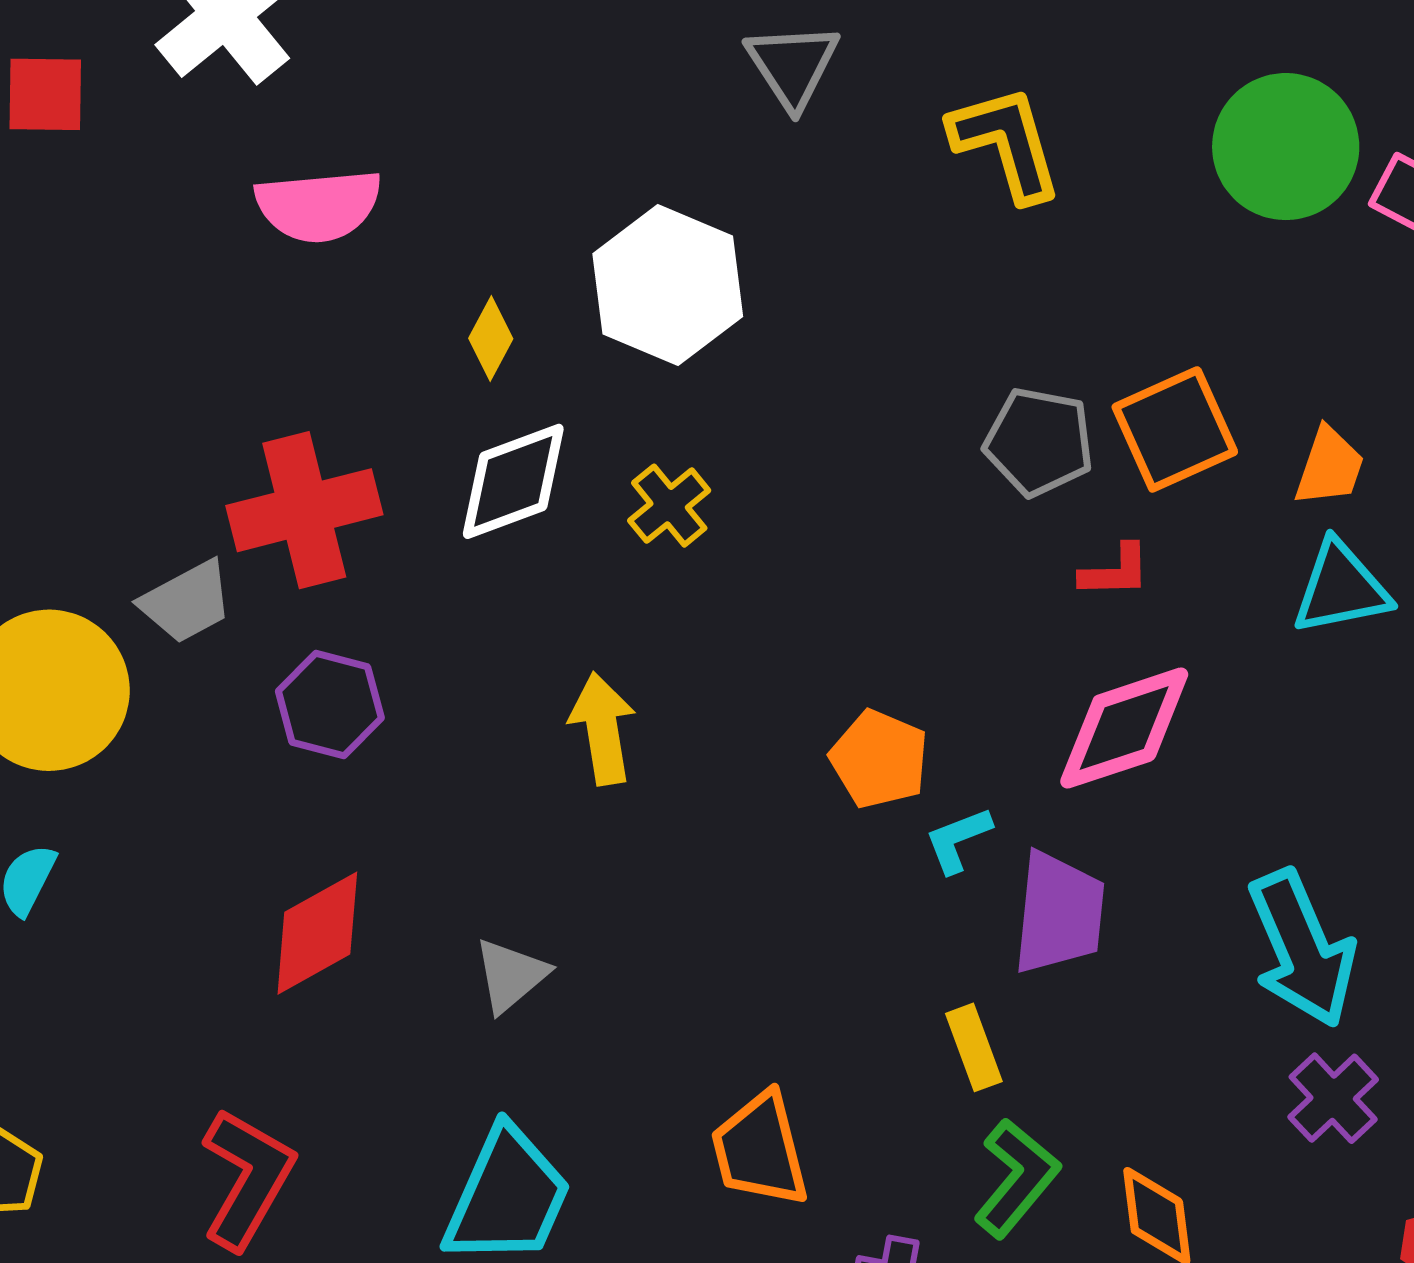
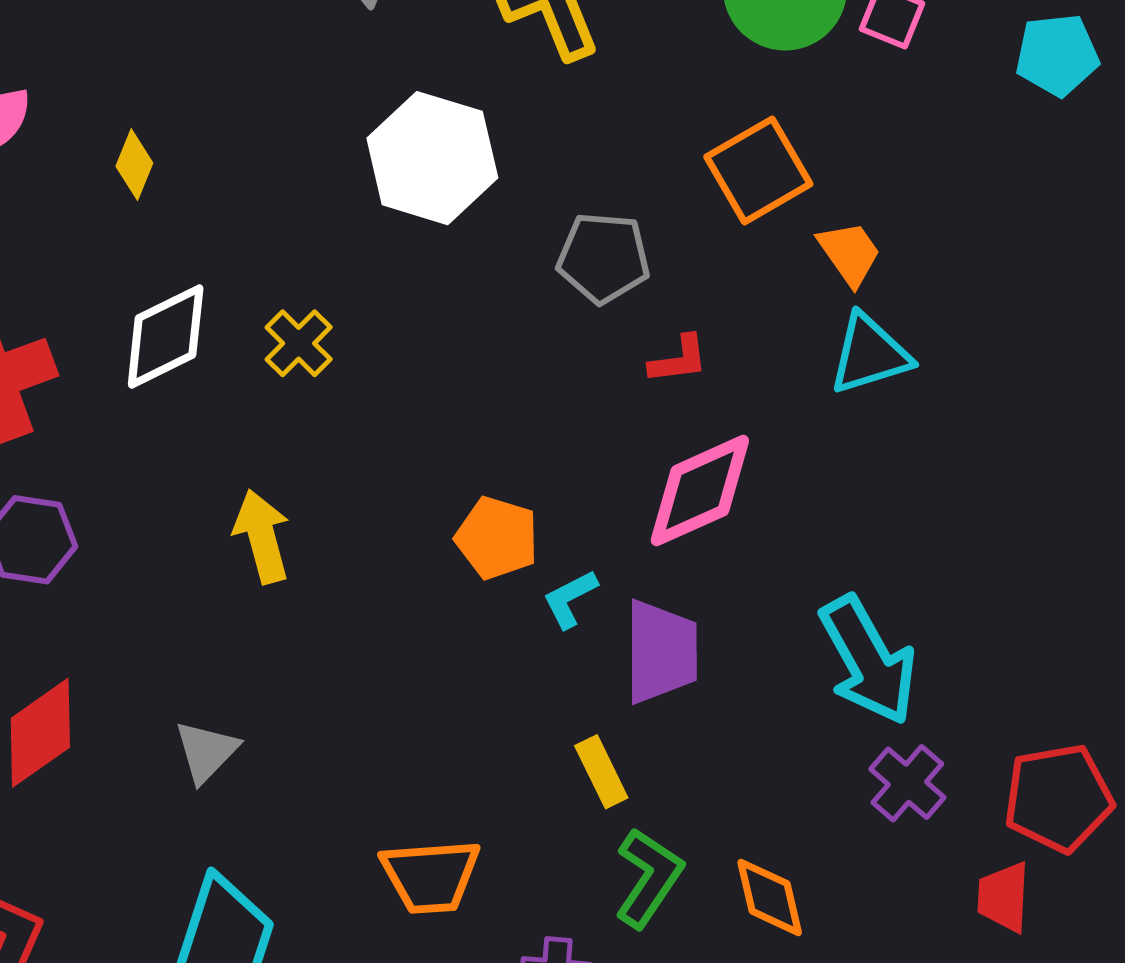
white hexagon: (668, 285) -> (432, 158), moved
yellow diamond: (491, 339) -> (134, 165), moved
orange square: (1175, 429) -> (758, 170), moved
orange trapezoid: (1329, 467) -> (849, 253), turned -48
orange trapezoid: (760, 1150) -> (431, 876), turned -74

